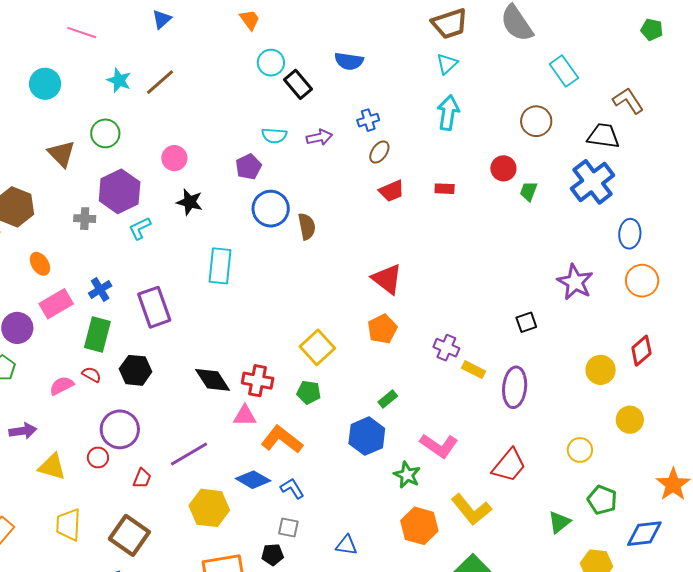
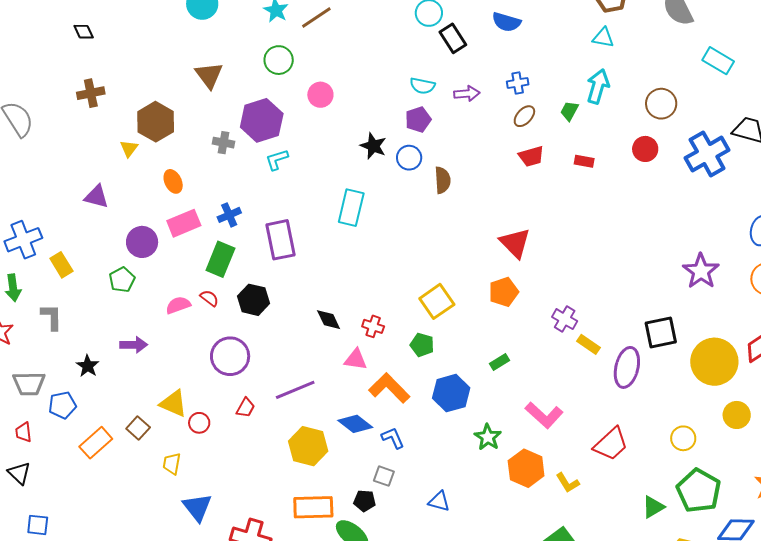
cyan triangle: (447, 64) -> (603, 38), turned 45
cyan rectangle: (564, 71) -> (718, 61), turned -32
brown circle: (536, 121) -> (661, 104), moved
green circle: (105, 133) -> (279, 60), moved
purple pentagon: (248, 167) -> (418, 119), moved
blue cross: (593, 182) -> (707, 154), moved
green trapezoid: (529, 191) -> (569, 111), moved
black star: (190, 202) -> (373, 146), moved
blue circle: (271, 209) -> (409, 158), size x0.7
black square: (526, 322) -> (661, 333), moved, size x1.6
yellow circle: (601, 370) -> (714, 362), size x1.6
black diamond: (213, 380) -> (329, 320), size x0.7
red cross: (258, 381) -> (373, 326), size x0.7
blue hexagon: (367, 436) -> (451, 393), moved
red circle: (98, 457) -> (199, 423), moved
yellow triangle: (52, 467) -> (173, 403), moved
green star: (407, 475) -> (488, 437), moved
green pentagon: (602, 500) -> (699, 491), size x1.5
yellow L-shape: (471, 510) -> (568, 483), size x0.6
yellow trapezoid: (68, 525) -> (172, 464), moved, size x0.7
orange hexagon: (419, 526) -> (526, 468), moved
brown square: (129, 535) -> (138, 428), moved, size x0.6

